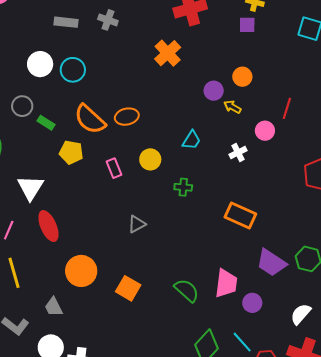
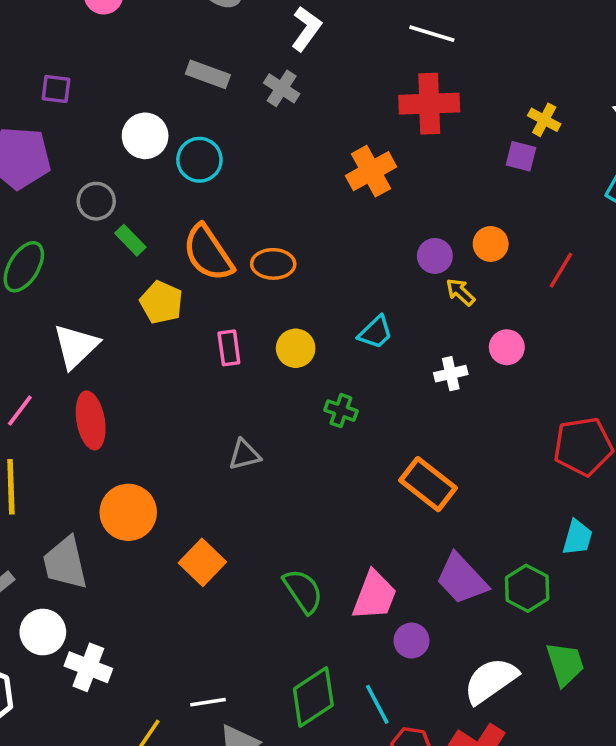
red line: (287, 108) -> (561, 270), moved
gray trapezoid: (54, 307) -> (65, 563), size x1.5
white semicircle: (301, 314) -> (491, 681), size x1.4

